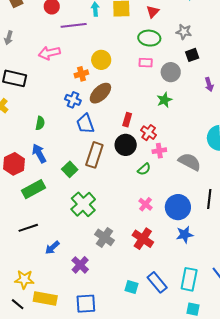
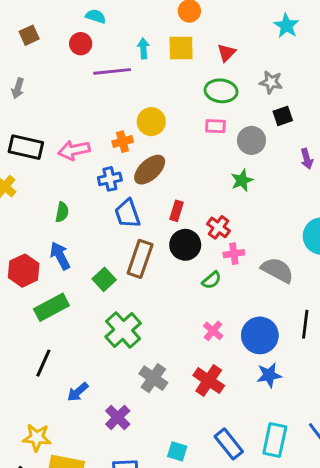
pink arrow: (49, 53) -> (74, 150), moved
blue cross: (73, 100) -> (110, 179), turned -35
red rectangle: (127, 120) -> (176, 211), moved
black line: (28, 228) -> (43, 363), turned -48
cyan square: (132, 287) -> (177, 451), moved

